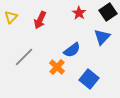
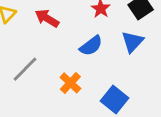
red arrow: (40, 20) -> (47, 18), turned 96
blue semicircle: (72, 50) -> (91, 46), moved

